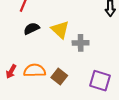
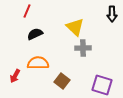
yellow triangle: (60, 30) -> (75, 27), moved
orange semicircle: (35, 70) -> (38, 63), moved

